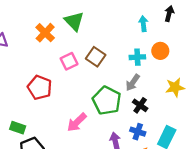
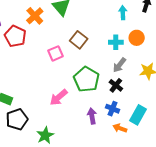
pink square: (69, 61) -> (55, 53), moved
gray arrow: (133, 83) -> (119, 65), moved
red pentagon: (40, 88) -> (15, 36), moved

